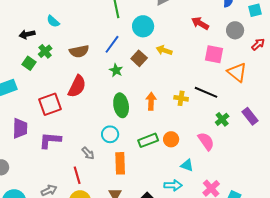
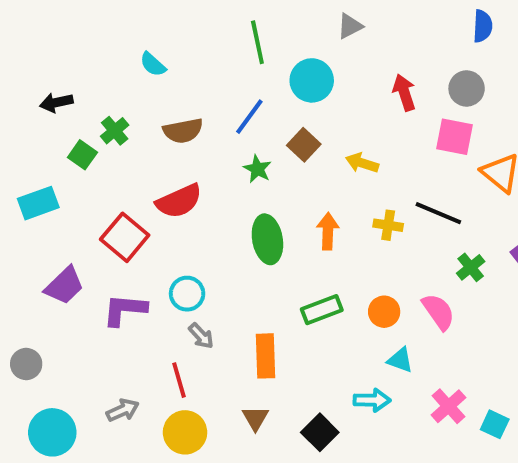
cyan semicircle: (53, 21) -> (153, 64), moved
red arrow: (200, 23) -> (404, 92), moved, turned 42
gray circle: (235, 30) -> (467, 88), moved
black arrow: (27, 34) -> (56, 103), moved
yellow arrow: (164, 50) -> (362, 163), moved
red semicircle: (77, 86) -> (179, 201), turned 40
red square: (50, 104) -> (125, 237), turned -30
purple trapezoid: (20, 128) -> (64, 286), turned 45
cyan circle: (110, 134) -> (187, 294), moved
orange circle: (171, 139) -> (384, 312), moved

